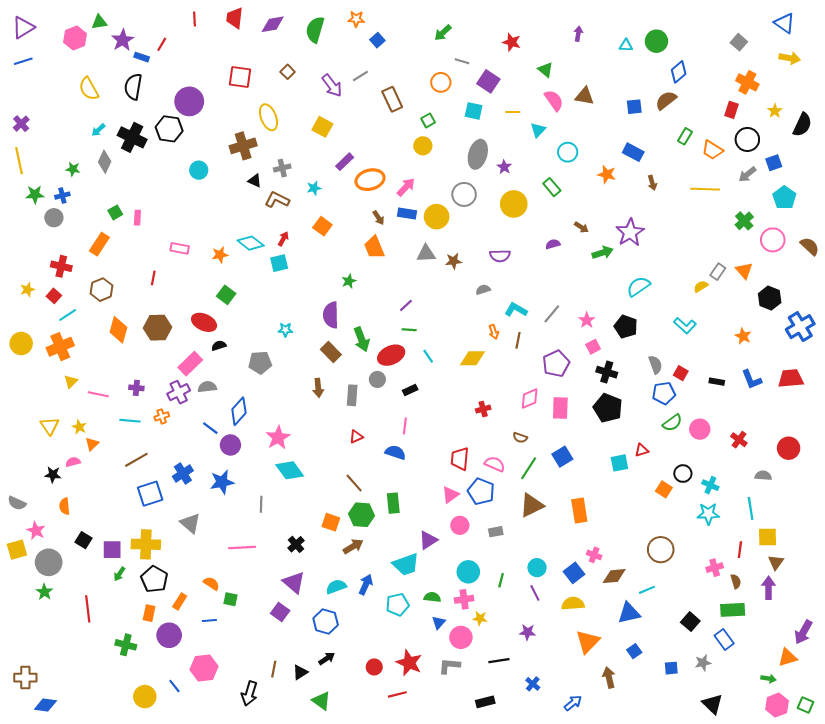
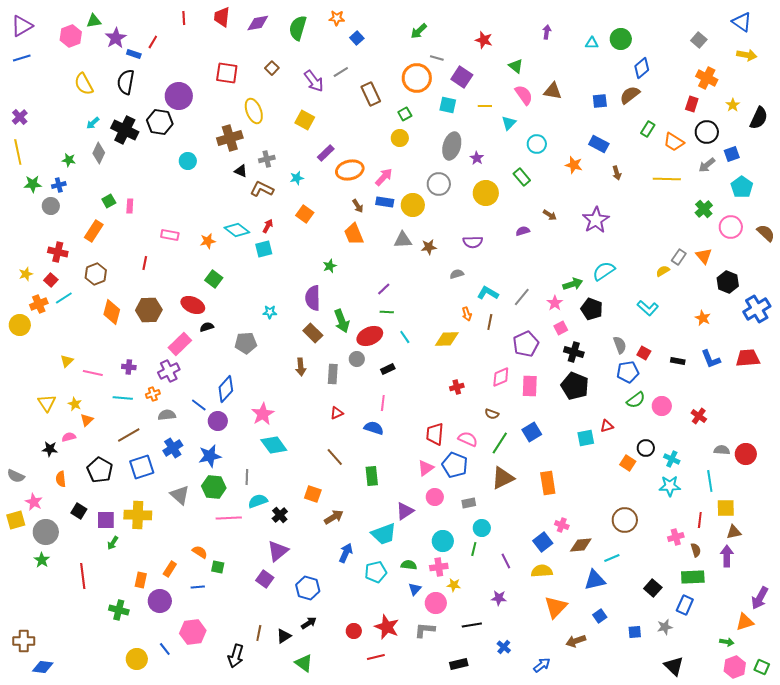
orange circle: (441, 82) -> (417, 78), size x1.5
green arrow: (603, 253) -> (573, 284), moved
orange cross: (60, 347) -> (39, 304), moved, size x0.7
gray semicircle: (207, 387) -> (167, 415), moved
red circle: (789, 448) -> (746, 454), moved
green hexagon: (362, 515) -> (214, 487), moved
brown triangle: (776, 562) -> (734, 532), turned 42
cyan circle: (537, 568) -> (482, 528), moved
black pentagon: (154, 579) -> (100, 470), moved
purple triangle: (294, 582) -> (278, 551), turned 40
cyan semicircle: (336, 587) -> (258, 501), moved
blue rectangle: (724, 639) -> (685, 605), turned 60
brown arrow: (609, 678) -> (576, 641), turned -96

